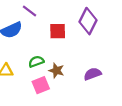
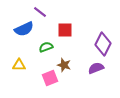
purple diamond: (88, 21) -> (103, 44), moved
green semicircle: (36, 62) -> (46, 47), moved

